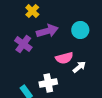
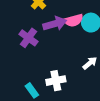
pink semicircle: (64, 58) -> (73, 20), moved

